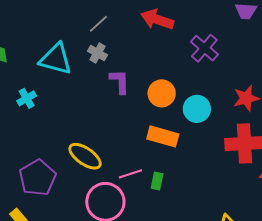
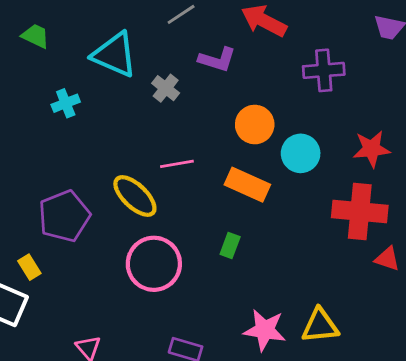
purple cross: (204, 48) -> (324, 70), turned 36
gray cross: (97, 53) -> (166, 88), moved
purple L-shape: (120, 81) -> (217, 60), moved, turned 100
pink line: (130, 174) -> (177, 164), moved

